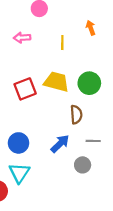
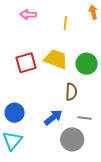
gray circle: (83, 165) -> (72, 139), size x1.5

